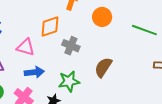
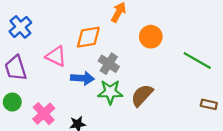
blue arrow: (34, 72) -> (82, 78), moved
green star: (69, 81) -> (110, 92), moved

